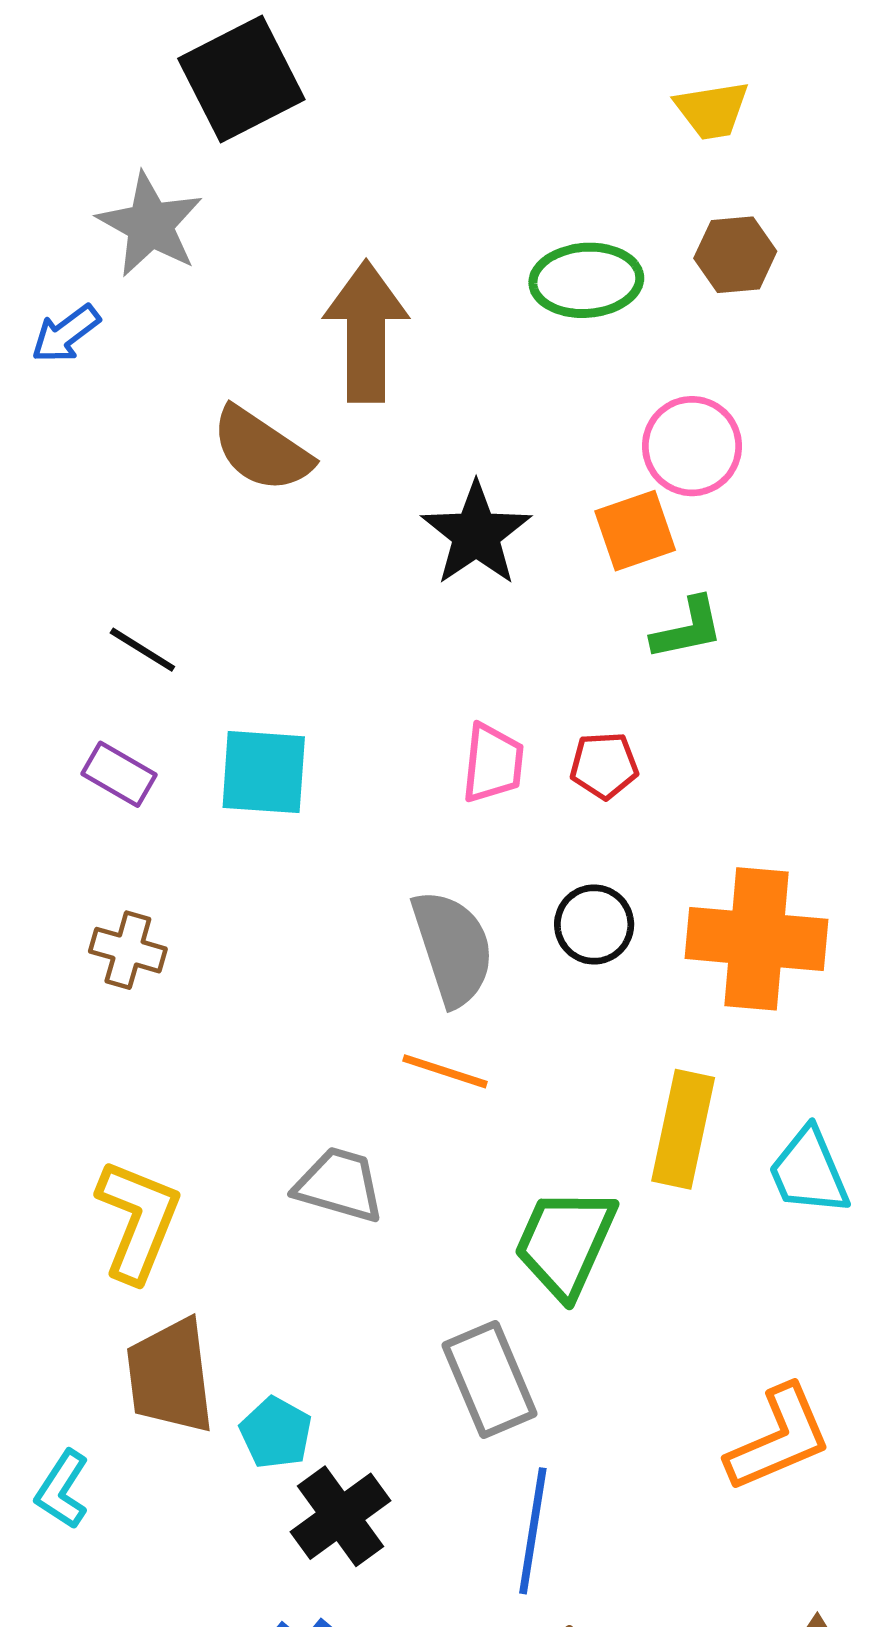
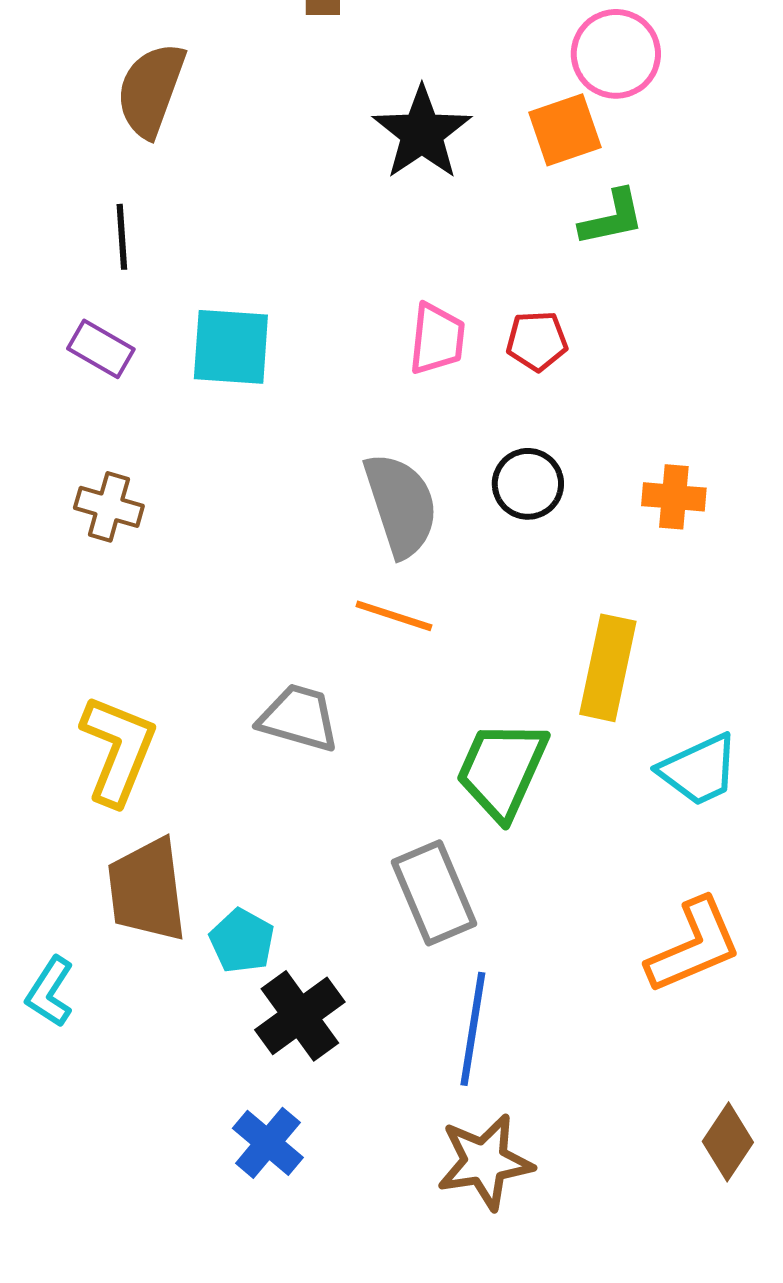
brown semicircle: (261, 449) -> (151, 90), moved, turned 76
black line: (142, 650) -> (122, 237), turned 54
orange cross: (757, 939) -> (674, 497), size x0.5
cyan trapezoid: (809, 1171) -> (699, 770), moved, turned -92

